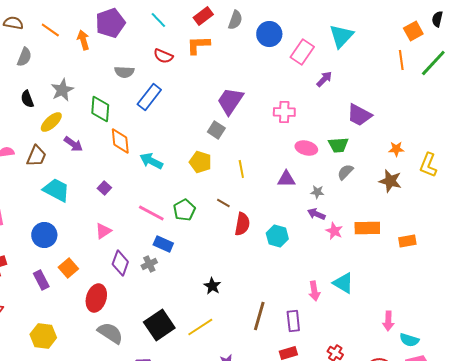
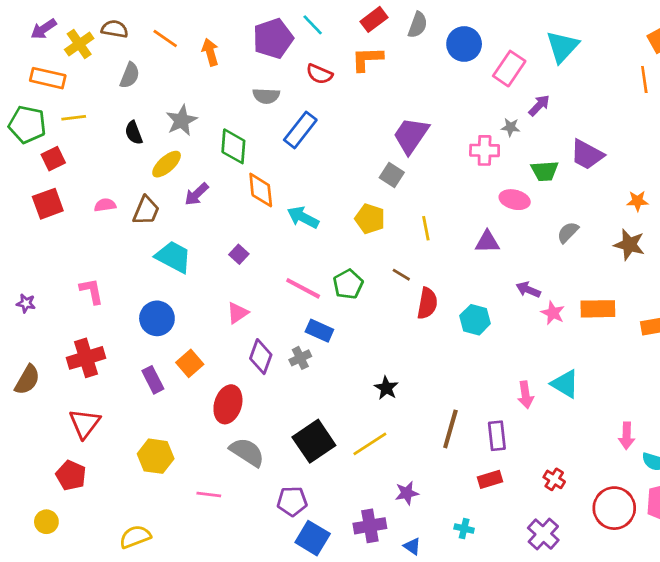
purple pentagon: (110, 23) -> (273, 39), moved
purple arrow: (73, 144) -> (197, 194), turned 102
green trapezoid: (338, 145) -> (545, 171), moved
gray star: (317, 192) -> (511, 127), moved

